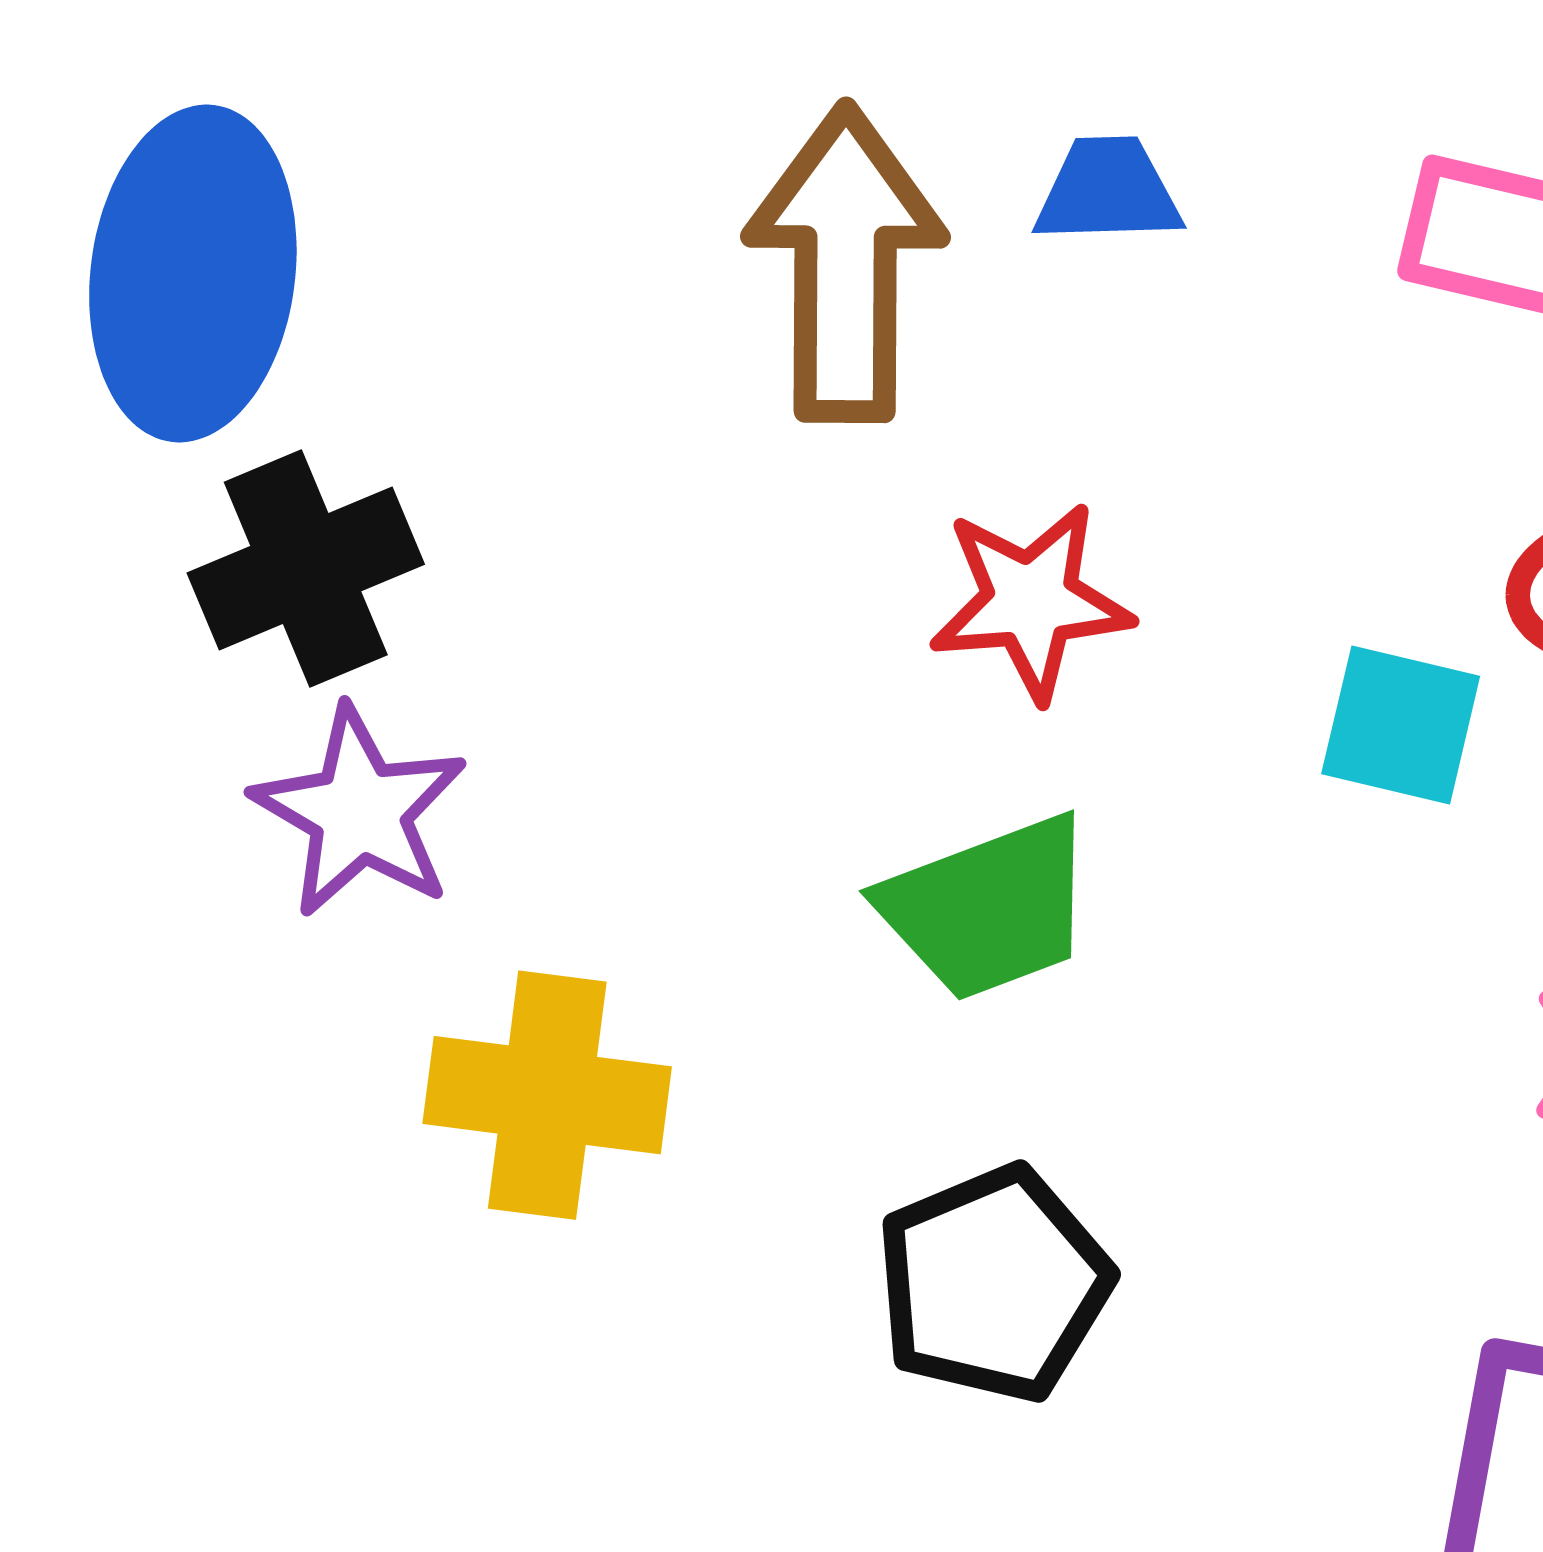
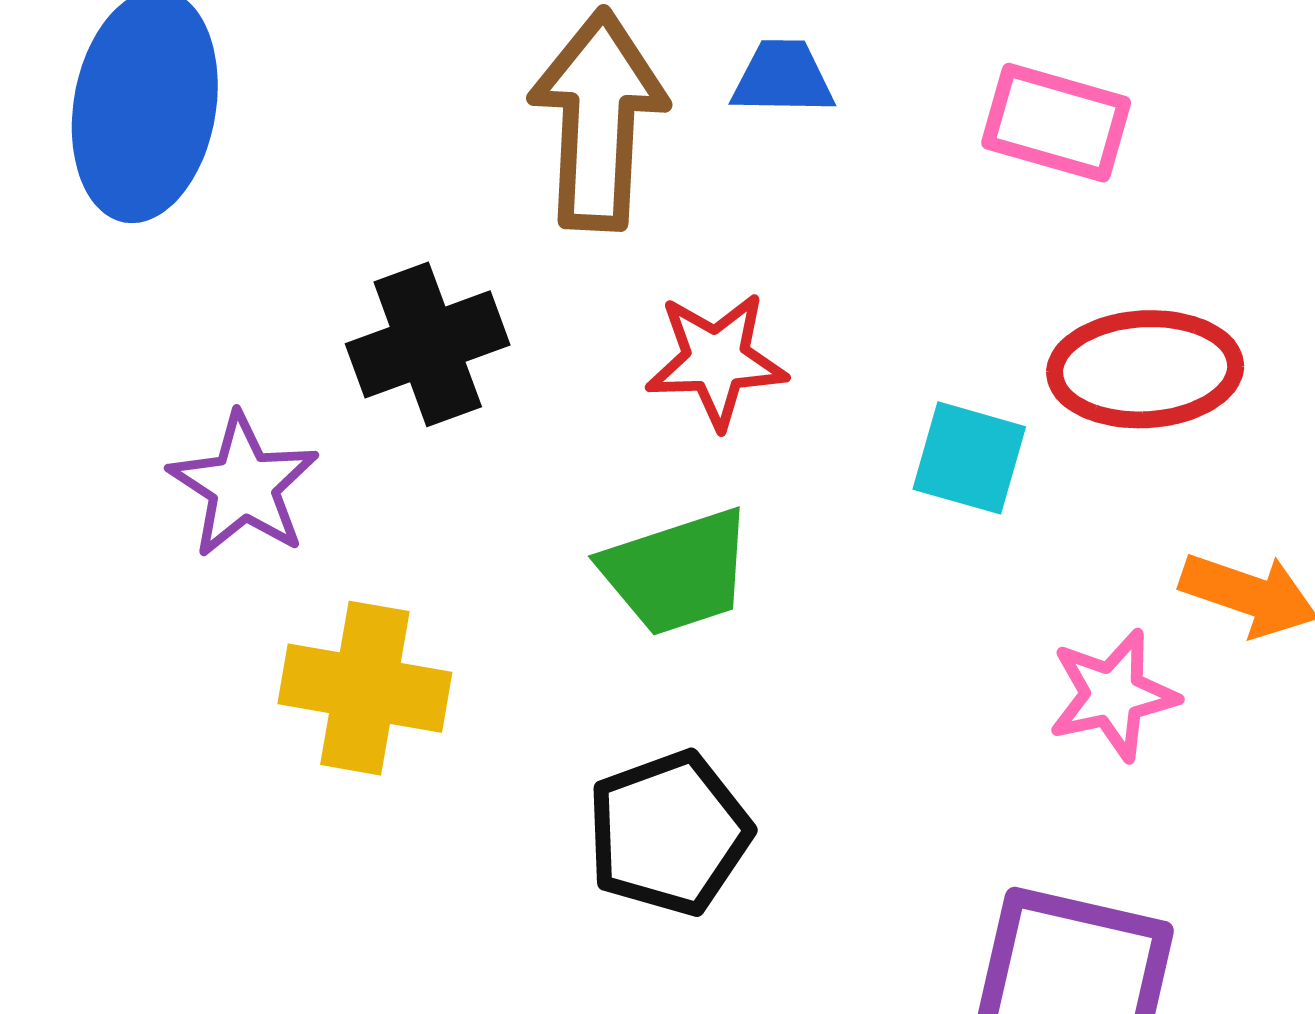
black cross: (306, 569) -> (428, 344), moved

